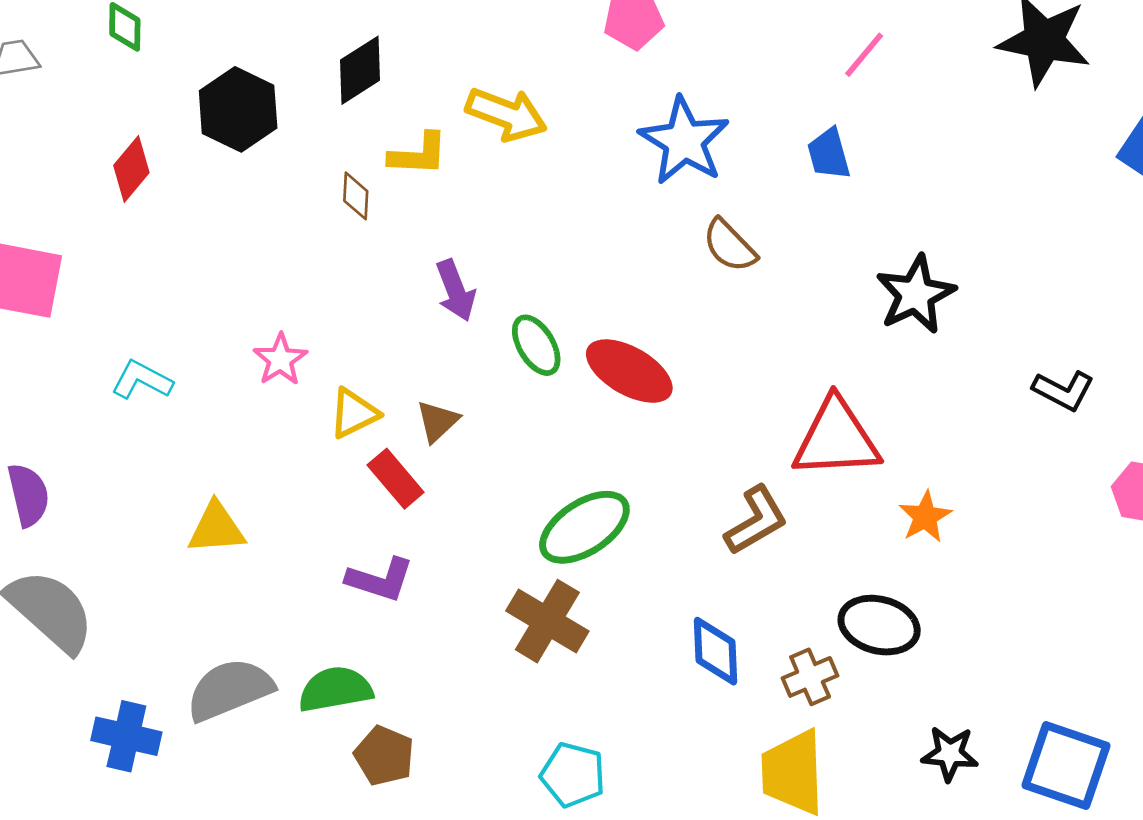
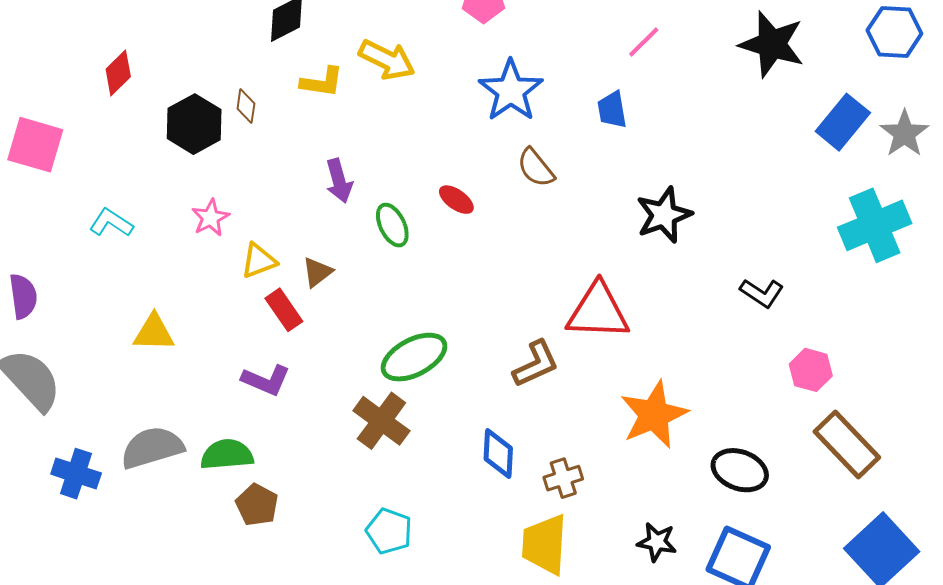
black hexagon: (238, 109) -> (194, 124), moved
brown diamond: (356, 196) -> (246, 106), moved
red ellipse: (629, 371) -> (456, 200), moved, size x0.6
orange star: (925, 517) -> (654, 415), moved, size x1.8
black ellipse: (879, 625) -> (740, 470), moved

